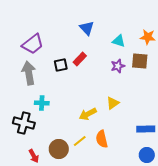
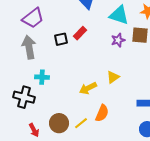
cyan triangle: (119, 41) -> (119, 15), size x1.5
orange semicircle: (102, 139) -> (102, 113), turned -144
yellow line: (80, 141) -> (81, 123), moved

